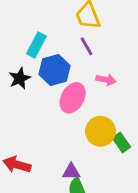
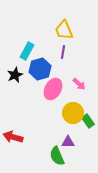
purple line: (87, 46) -> (63, 52), turned 40
pink arrow: (106, 80) -> (79, 84), moved, turned 32
purple triangle: (71, 172) -> (68, 142), moved

